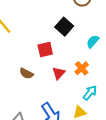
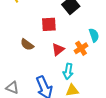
cyan semicircle: (93, 41) -> (94, 35), moved, turned 112
cyan arrow: (90, 93) -> (68, 71), moved, turned 140

